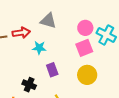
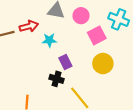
pink circle: (85, 28) -> (81, 16), moved
black cross: (29, 85) -> (57, 79), moved

